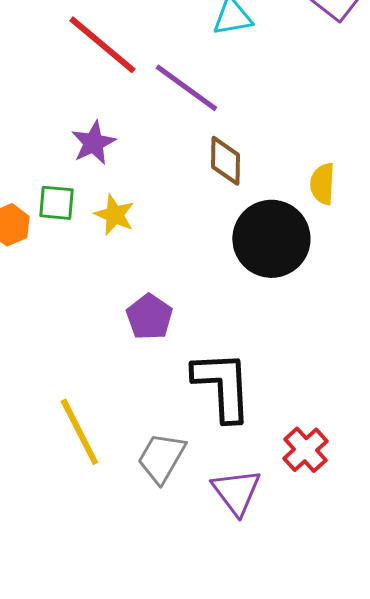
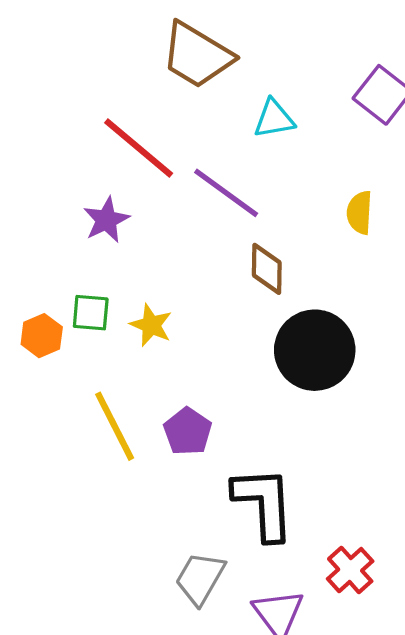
purple star: (93, 143) -> (106, 220), moved
yellow semicircle: (322, 184) -> (360, 213), moved
yellow line: (79, 432) -> (115, 426), moved

